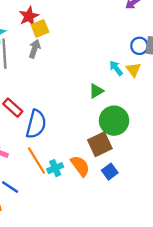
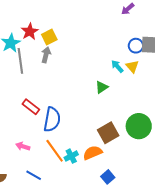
red star: (29, 16) -> (30, 31), moved
green circle: (114, 121) -> (139, 126), moved
orange semicircle: (80, 166) -> (93, 153), turned -72
blue square: (110, 172) -> (108, 177), moved

